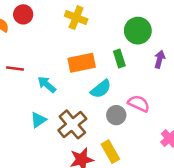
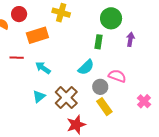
green rectangle: (119, 59) -> (98, 42), turned 32
orange rectangle: (82, 63) -> (37, 35), moved
yellow rectangle: (110, 152) -> (104, 107), moved

